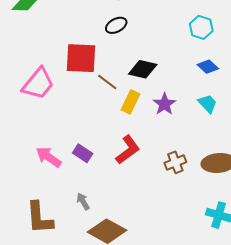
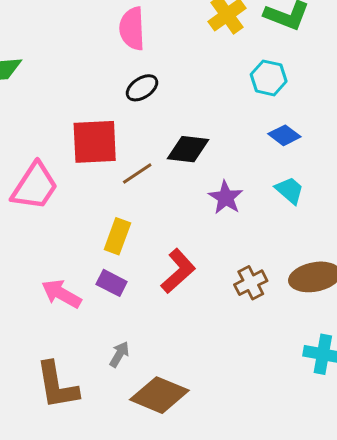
brown line: (107, 82) -> (137, 173), turned -65
yellow rectangle: (131, 102) -> (117, 236), moved
gray arrow: (83, 201) -> (119, 354), turned 66

